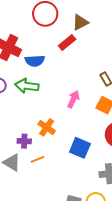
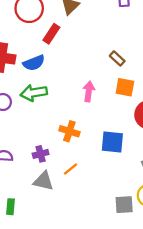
red rectangle: (67, 43) -> (51, 34), moved
purple cross: (24, 141) -> (41, 154), moved

